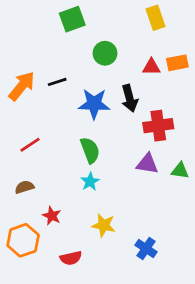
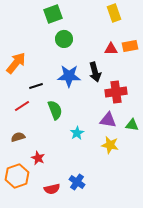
green circle: (105, 53) -> (64, 39), moved
black line: (57, 82) -> (36, 86), moved
green semicircle: (90, 150) -> (55, 110), moved
cyan star: (90, 182) -> (77, 133), moved
yellow star: (104, 225) -> (110, 145), moved
blue cross: (146, 248) -> (77, 182), moved

